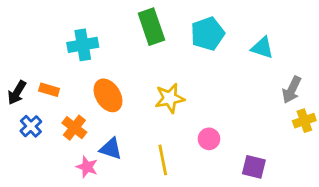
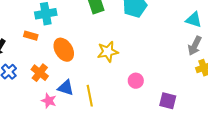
cyan triangle: (262, 48) -> (194, 20), moved
orange rectangle: (49, 90) -> (31, 36), moved
yellow line: (163, 160) -> (90, 96), moved

